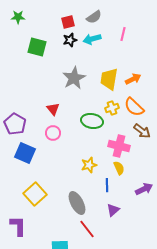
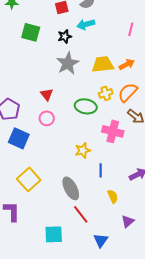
pink line: (123, 34) -> (131, 29), moved
black star: (70, 40) -> (65, 36), moved
yellow trapezoid: (109, 79) -> (103, 64), turned 75
orange semicircle: (134, 107) -> (128, 92), turned 90
yellow semicircle: (119, 168) -> (113, 196), moved
purple triangle: (113, 210) -> (128, 221), moved

